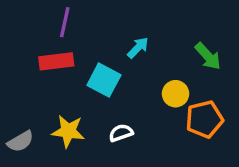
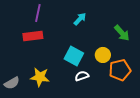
cyan arrow: (138, 48) -> (80, 19), moved
cyan square: (104, 80) -> (74, 56), moved
white semicircle: (121, 133) -> (82, 76), moved

